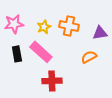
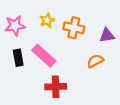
yellow star: (44, 27) -> (47, 20), moved

